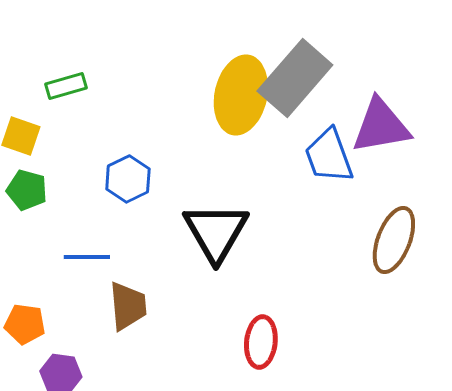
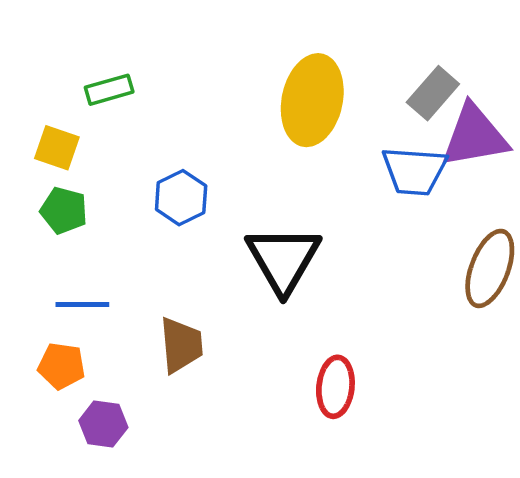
gray rectangle: (295, 78) -> (433, 93), moved, size x0.6
blue trapezoid: (329, 156) -> (414, 171), turned -66
blue line: (87, 257) -> (82, 304), moved

